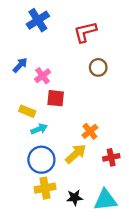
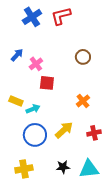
red L-shape: (85, 32) -> (61, 16), moved
yellow rectangle: (27, 111) -> (16, 101), moved
orange cross: (90, 131) -> (83, 101), moved
yellow cross: (45, 188) -> (24, 169), moved

